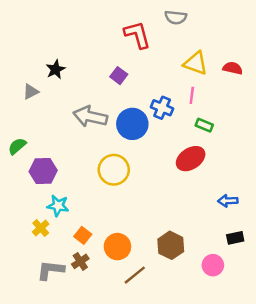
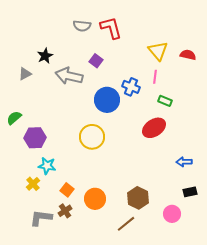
gray semicircle: (176, 17) -> (82, 26), moved
yellow triangle: (196, 63) -> (158, 51), turned 30
gray arrow: (90, 116) -> (69, 76), moved
brown line: (135, 275) -> (126, 224), moved

